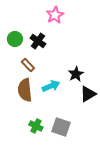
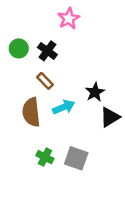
brown rectangle: (28, 65) -> (45, 81), moved

